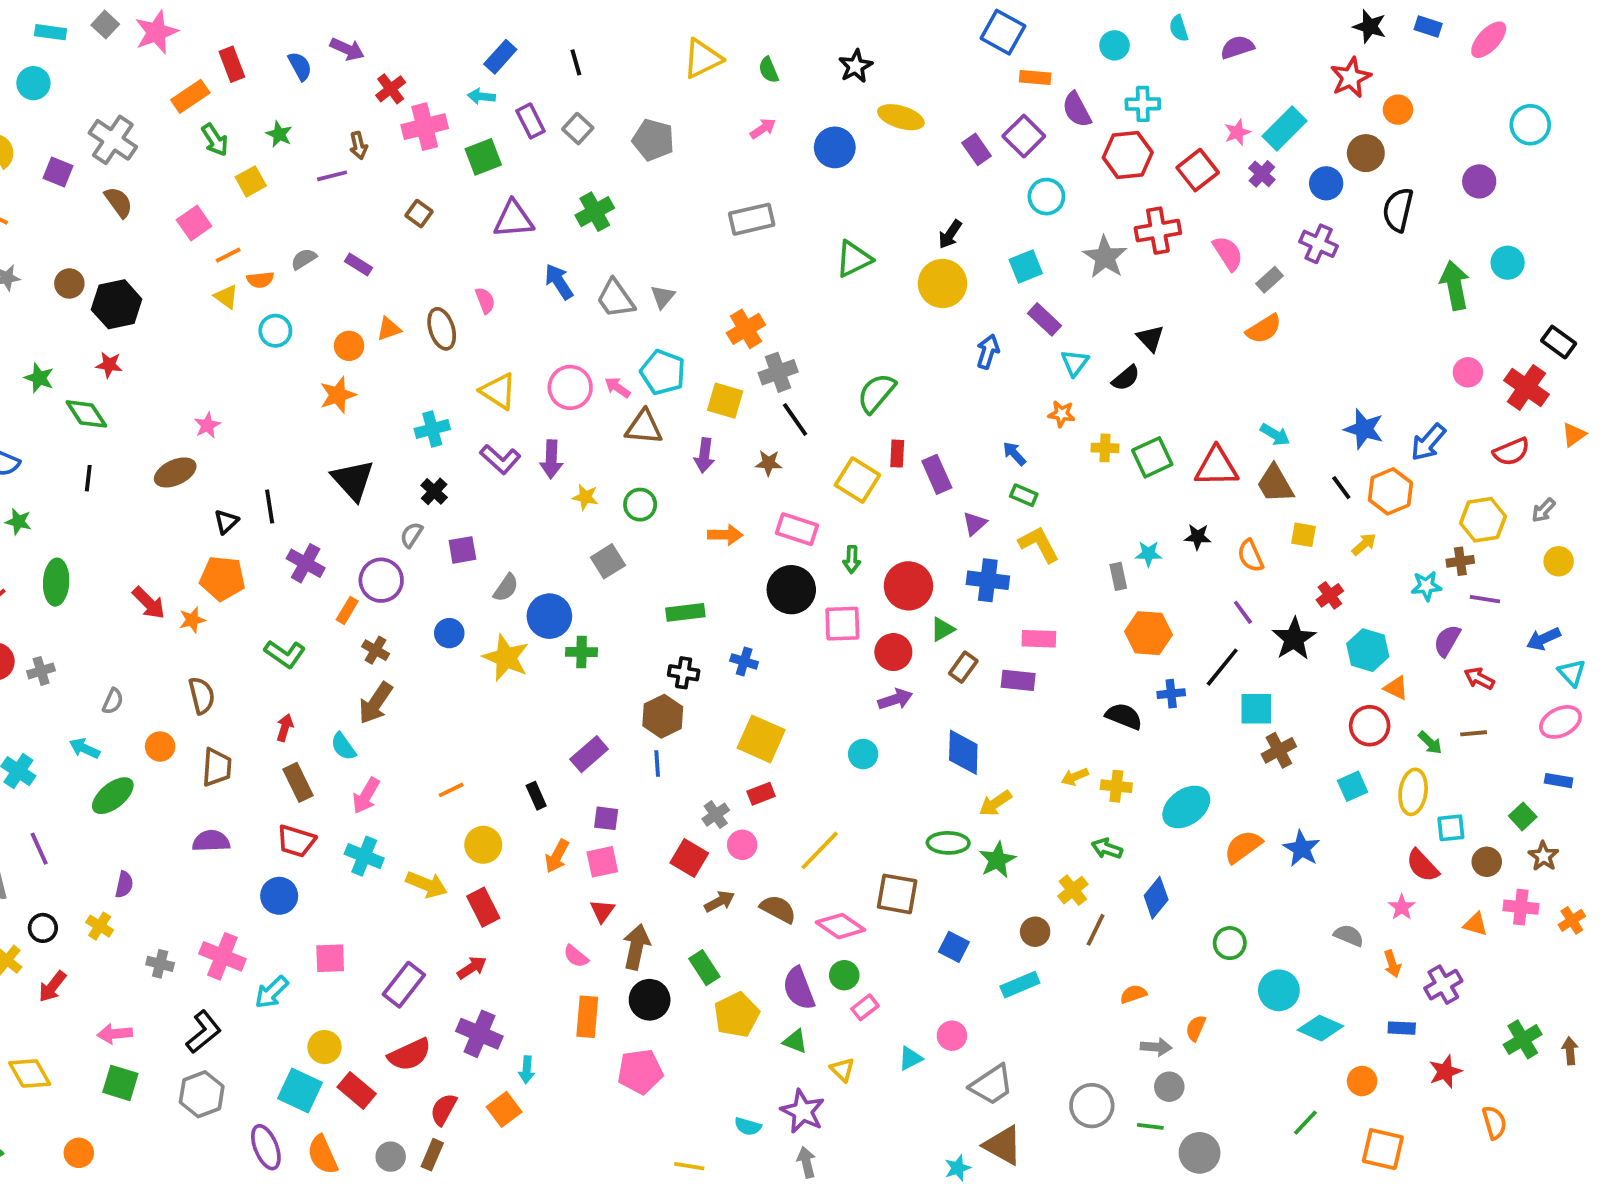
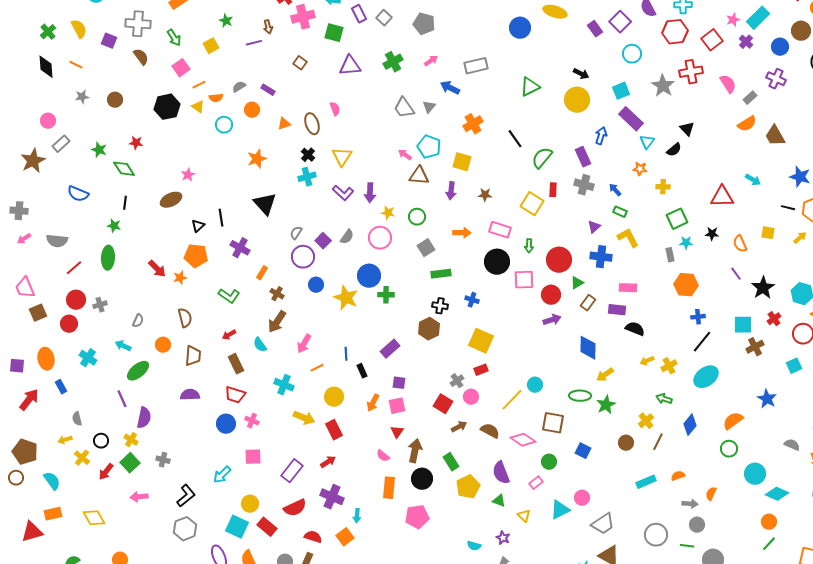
pink arrow: (763, 129) -> (431, 61), moved
gray cross: (113, 140) -> (138, 24), turned -30
green arrow: (215, 140) -> (174, 38), moved
green square: (483, 157) -> (334, 33), turned 36
black arrow: (950, 234) -> (581, 74), turned -98
blue arrow: (559, 282) -> (450, 88), moved, turned -30
black hexagon: (117, 304) -> (167, 107), moved
purple rectangle: (1045, 319) -> (631, 119), size x1.4
orange circle: (349, 346) -> (252, 110), moved
gray cross: (778, 372) -> (584, 185), moved, turned 36
pink circle: (570, 387) -> (380, 238), moved
yellow triangle: (498, 391) -> (342, 157), turned 30
black line: (795, 420) -> (515, 139), moved
green square: (1152, 457) -> (677, 219), moved
purple rectangle: (937, 474) -> (583, 157), moved
brown trapezoid: (1275, 484) -> (775, 136), moved
black line: (1341, 488) -> (788, 208), turned -40
black cross: (434, 491) -> (308, 155), moved
green star: (18, 522) -> (114, 226), moved
purple square: (462, 550) -> (323, 241), turned -35
gray square: (608, 561) -> (426, 248), moved
purple circle: (381, 580) -> (303, 257), moved
gray semicircle: (506, 588) -> (347, 237), moved
red cross: (1330, 595) -> (774, 319), moved
black line: (1222, 667) -> (702, 342), moved
black semicircle: (1124, 716) -> (635, 329), moved
red arrow: (285, 728) -> (229, 335), turned -136
cyan circle: (863, 754) -> (535, 385), moved
blue line: (657, 764) -> (346, 354), moved
yellow cross: (1116, 786) -> (669, 366), turned -35
pink arrow: (366, 796) -> (304, 344), moved
orange semicircle: (1243, 847) -> (733, 421), moved
purple line: (39, 849) -> (122, 399), moved
cyan cross: (364, 856) -> (284, 385), moved
purple semicircle: (124, 884) -> (144, 418), size x1.5
pink cross: (222, 956) -> (252, 421), moved, size x0.6
green circle: (844, 975) -> (549, 462), moved
cyan rectangle: (1020, 985) -> (646, 482), moved
cyan triangle: (910, 1058) -> (560, 510), size x1.5
orange circle: (1362, 1081) -> (769, 522), moved
green square: (120, 1083) -> (130, 463), moved, turned 30
red semicircle: (444, 1109) -> (313, 537), turned 78
purple star: (803, 1111) -> (503, 538), size x0.6

